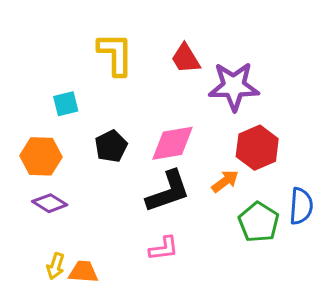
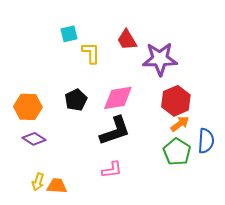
yellow L-shape: (115, 54) -> (91, 53), moved, size x0.7
cyan square: (66, 104) -> (69, 34), moved
orange arrow: (225, 181) -> (180, 124), moved

